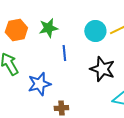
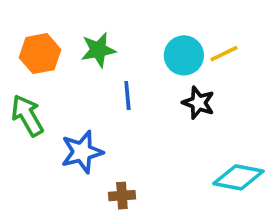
black star: (102, 69) -> (198, 103), moved, size x0.7

